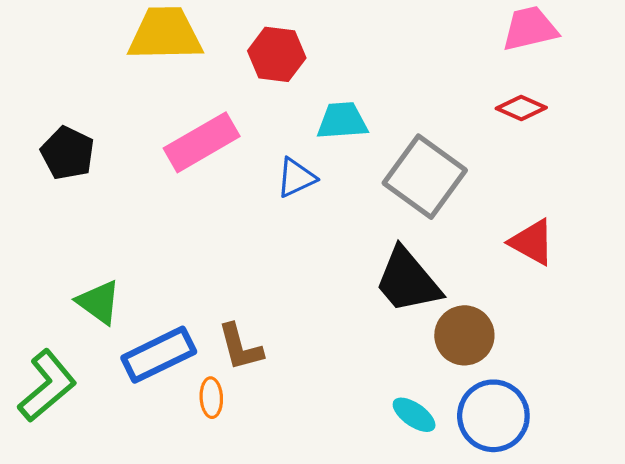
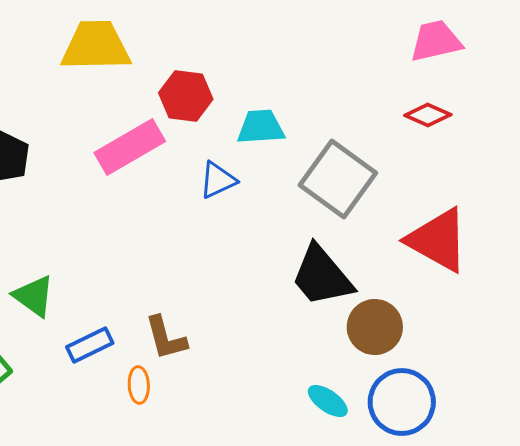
red hexagon: (277, 54) -> (186, 96), moved
red triangle: (532, 242) -> (438, 240), size x1.5
blue rectangle: (159, 355) -> (90, 345), size x0.7

